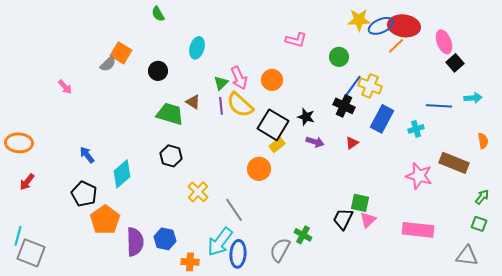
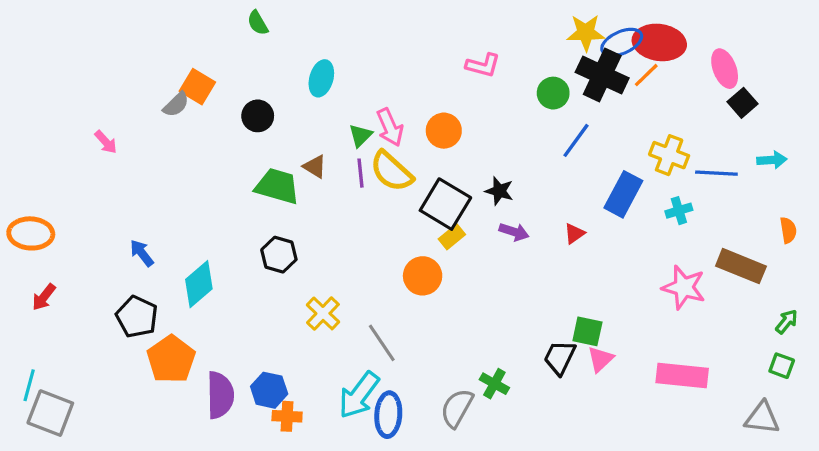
yellow cross: (370, 86) -> (669, 155), moved
black cross: (344, 106) -> (602, 75), moved, size x1.4
orange cross: (190, 262) -> (287, 416), moved

